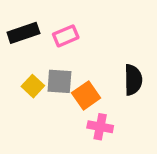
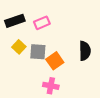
yellow square: (33, 86) -> (19, 47), moved
pink cross: (100, 127) -> (51, 86), moved

